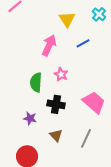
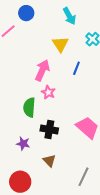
blue line: (83, 43) -> (76, 68), turned -40
pink star: (61, 74) -> (48, 92), moved
gray line: (86, 138) -> (83, 177), moved

